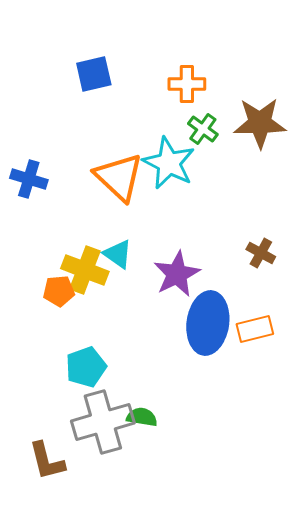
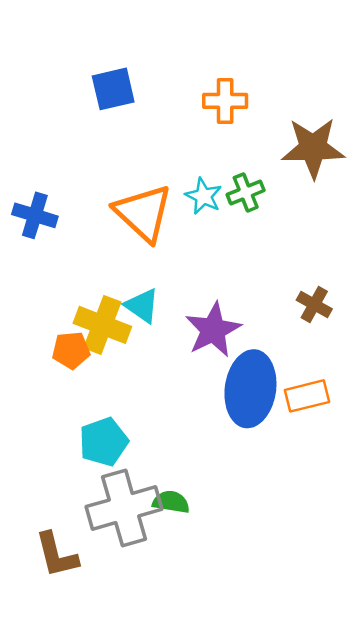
green cross: (203, 129) -> (246, 192), moved, turned 32
cyan star: (169, 163) -> (203, 196), size x0.6

